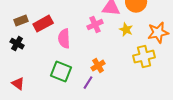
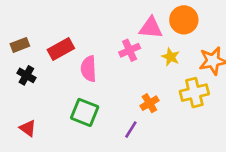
brown rectangle: (21, 21) -> (20, 45), moved
orange cross: (98, 66) -> (149, 103), moved
purple line: (88, 83) -> (131, 130), moved

